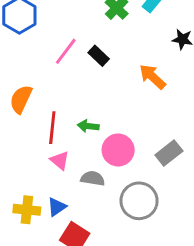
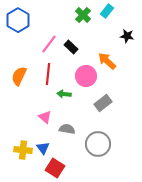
red line: (52, 128) -> (48, 74), moved
pink circle: (118, 150) -> (86, 76), moved
gray rectangle: (169, 153) -> (103, 103), moved
blue triangle: (57, 207) -> (43, 148), turned -32

